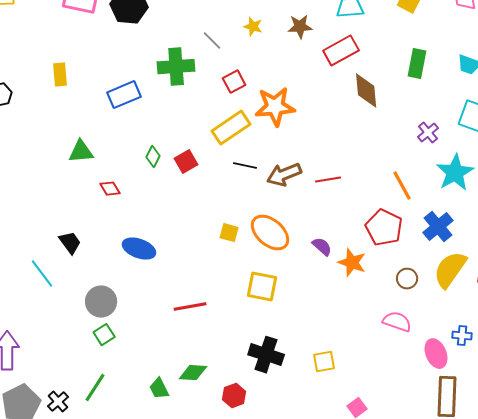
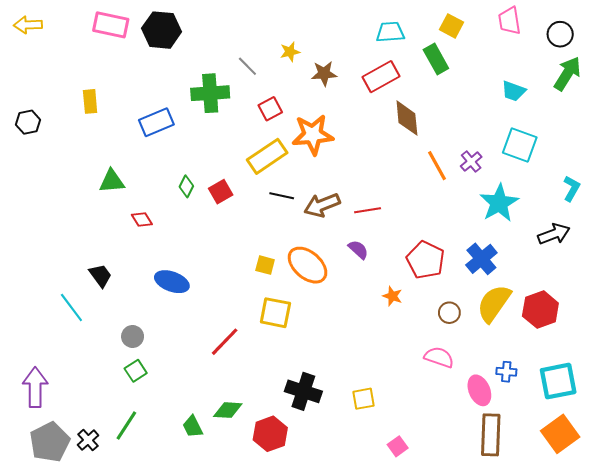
yellow star: (253, 27) -> (290, 52), turned -30
brown star: (300, 27) -> (324, 74), moved
green rectangle: (417, 64) -> (436, 59), moved, turned -40
orange line: (402, 186) -> (437, 166), moved
purple semicircle: (322, 247) -> (358, 250), moved
orange star: (352, 263) -> (392, 296), size x0.7
yellow square: (262, 287) -> (275, 313), moved
gray circle: (101, 302) -> (133, 337), size x0.7
red line: (190, 307) -> (225, 342), turned -36
red hexagon: (234, 396) -> (270, 434), size x1.4

